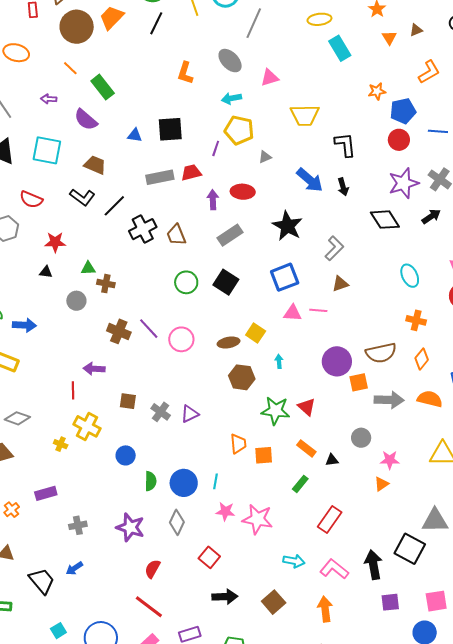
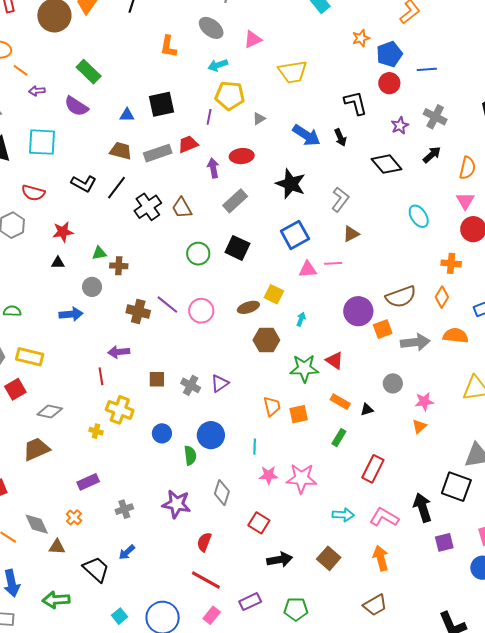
orange line: (70, 68) -> (21, 70), moved
black L-shape: (345, 145) -> (356, 103), moved
brown trapezoid: (95, 165) -> (121, 151), moved
purple star: (404, 183) -> (400, 126), size x0.6
orange cross: (416, 320) -> (451, 263), moved
blue arrow: (24, 325) -> (71, 314), moved
cyan arrow: (279, 361) -> (301, 319), turned 32
blue circle: (184, 483) -> (211, 435), moved
orange cross: (12, 510) -> (74, 517), moved

